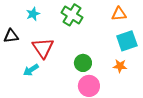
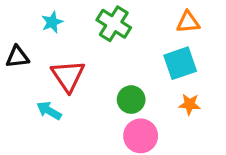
cyan square: (127, 41) -> (180, 63), moved
cyan arrow: (31, 70) -> (49, 111), turned 63

